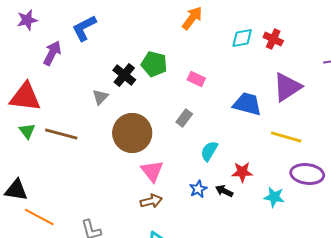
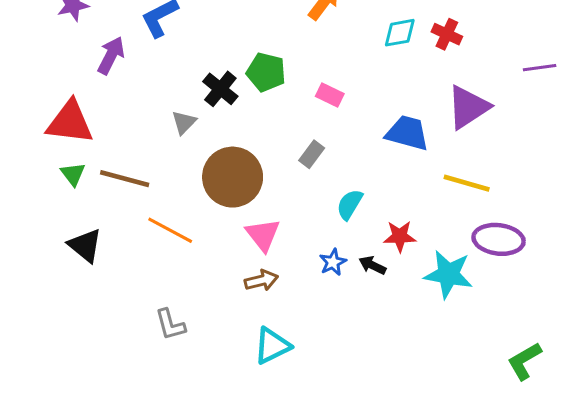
black triangle: (16, 190) -> (85, 245), moved, turned 30
cyan star: (274, 197) -> (448, 274), size x1.5
orange line: (39, 217) -> (170, 230), moved

